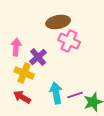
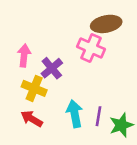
brown ellipse: (58, 22) -> (106, 24), moved
purple line: (75, 95) -> (99, 116), turned -63

